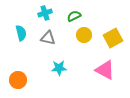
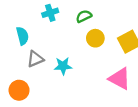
gray triangle: (48, 38) -> (35, 59), moved, turned -35
cyan star: (59, 68) -> (63, 66), moved

